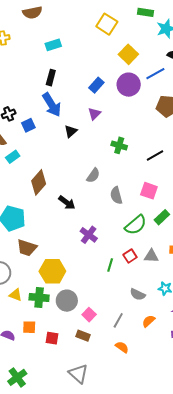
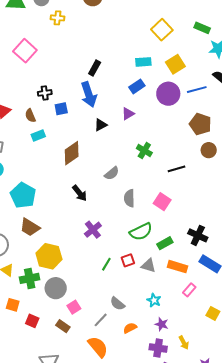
cyan rectangle: (53, 45) -> (143, 62), moved
brown diamond: (39, 182) -> (72, 153), moved
green rectangle: (162, 217) -> (165, 243), moved
gray semicircle: (138, 294) -> (117, 304), moved
green cross: (39, 297) -> (30, 278), turned -30
orange semicircle: (122, 347) -> (98, 347), size x1.6

